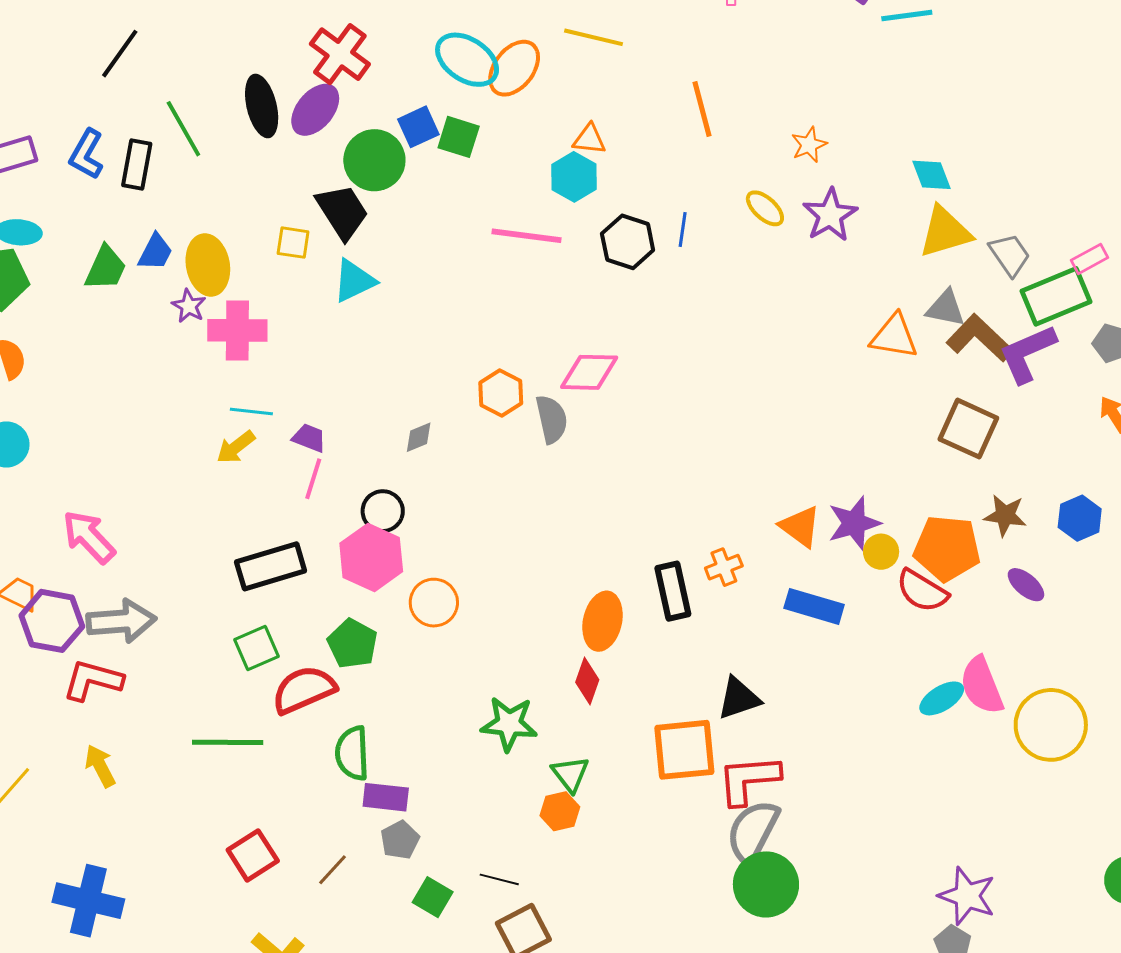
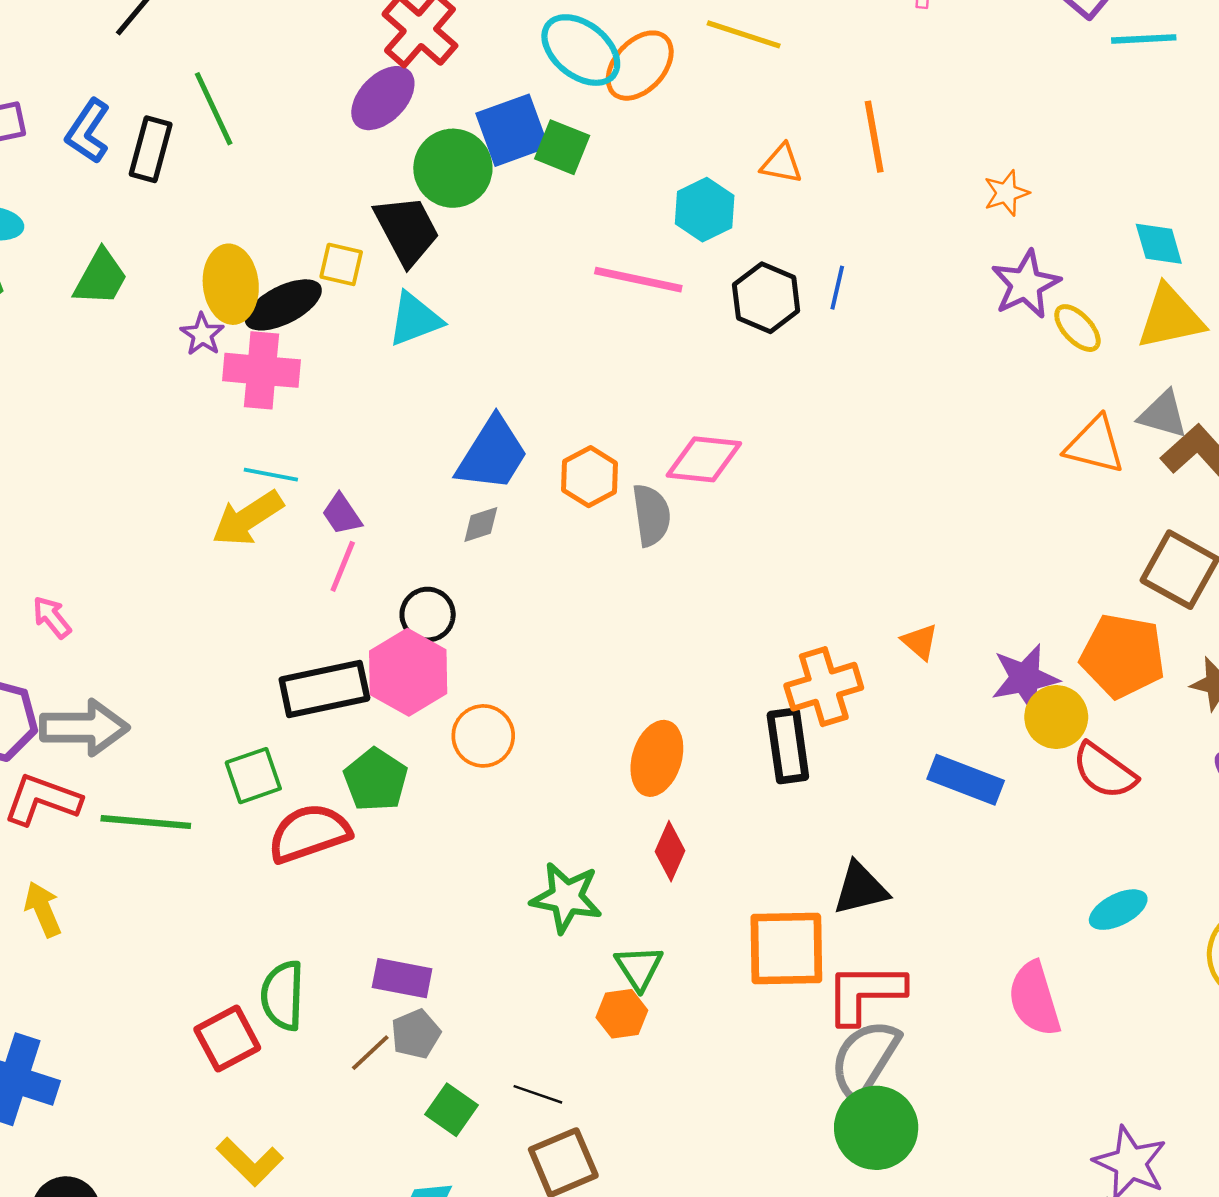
black ellipse: (262, 106) -> (283, 305), moved, turned 72
blue square: (418, 127) -> (512, 130), size x1.4
orange triangle: (589, 139) -> (782, 164), moved
yellow ellipse: (765, 208) -> (1077, 328), moved
blue trapezoid: (155, 252) -> (492, 454), moved, size x1.6
purple trapezoid: (309, 438) -> (342, 514), turned -150
yellow arrow: (236, 447) -> (248, 518), size x1.4
orange triangle: (800, 526) -> (920, 642), moved, size x0.7
pink arrow: (89, 537) -> (52, 617), size x0.6
orange pentagon: (947, 548) -> (1123, 656), moved
yellow circle: (881, 552) -> (1056, 717), size x1.4
black rectangle: (271, 566) -> (324, 689), moved
orange cross: (724, 567) -> (824, 687), moved, size x1.6
orange ellipse: (602, 621) -> (657, 758), moved
pink semicircle: (982, 685) -> (1034, 999), moved
green line: (228, 742) -> (146, 822), moved
green semicircle: (352, 753) -> (283, 996), moved
brown line: (332, 870) -> (370, 1053), moved

